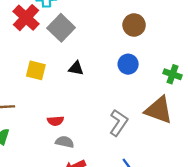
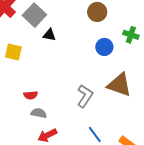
blue circle: (128, 64) -> (104, 47), moved
black triangle: (76, 68) -> (49, 35), moved
green cross: (173, 74) -> (131, 35), moved

